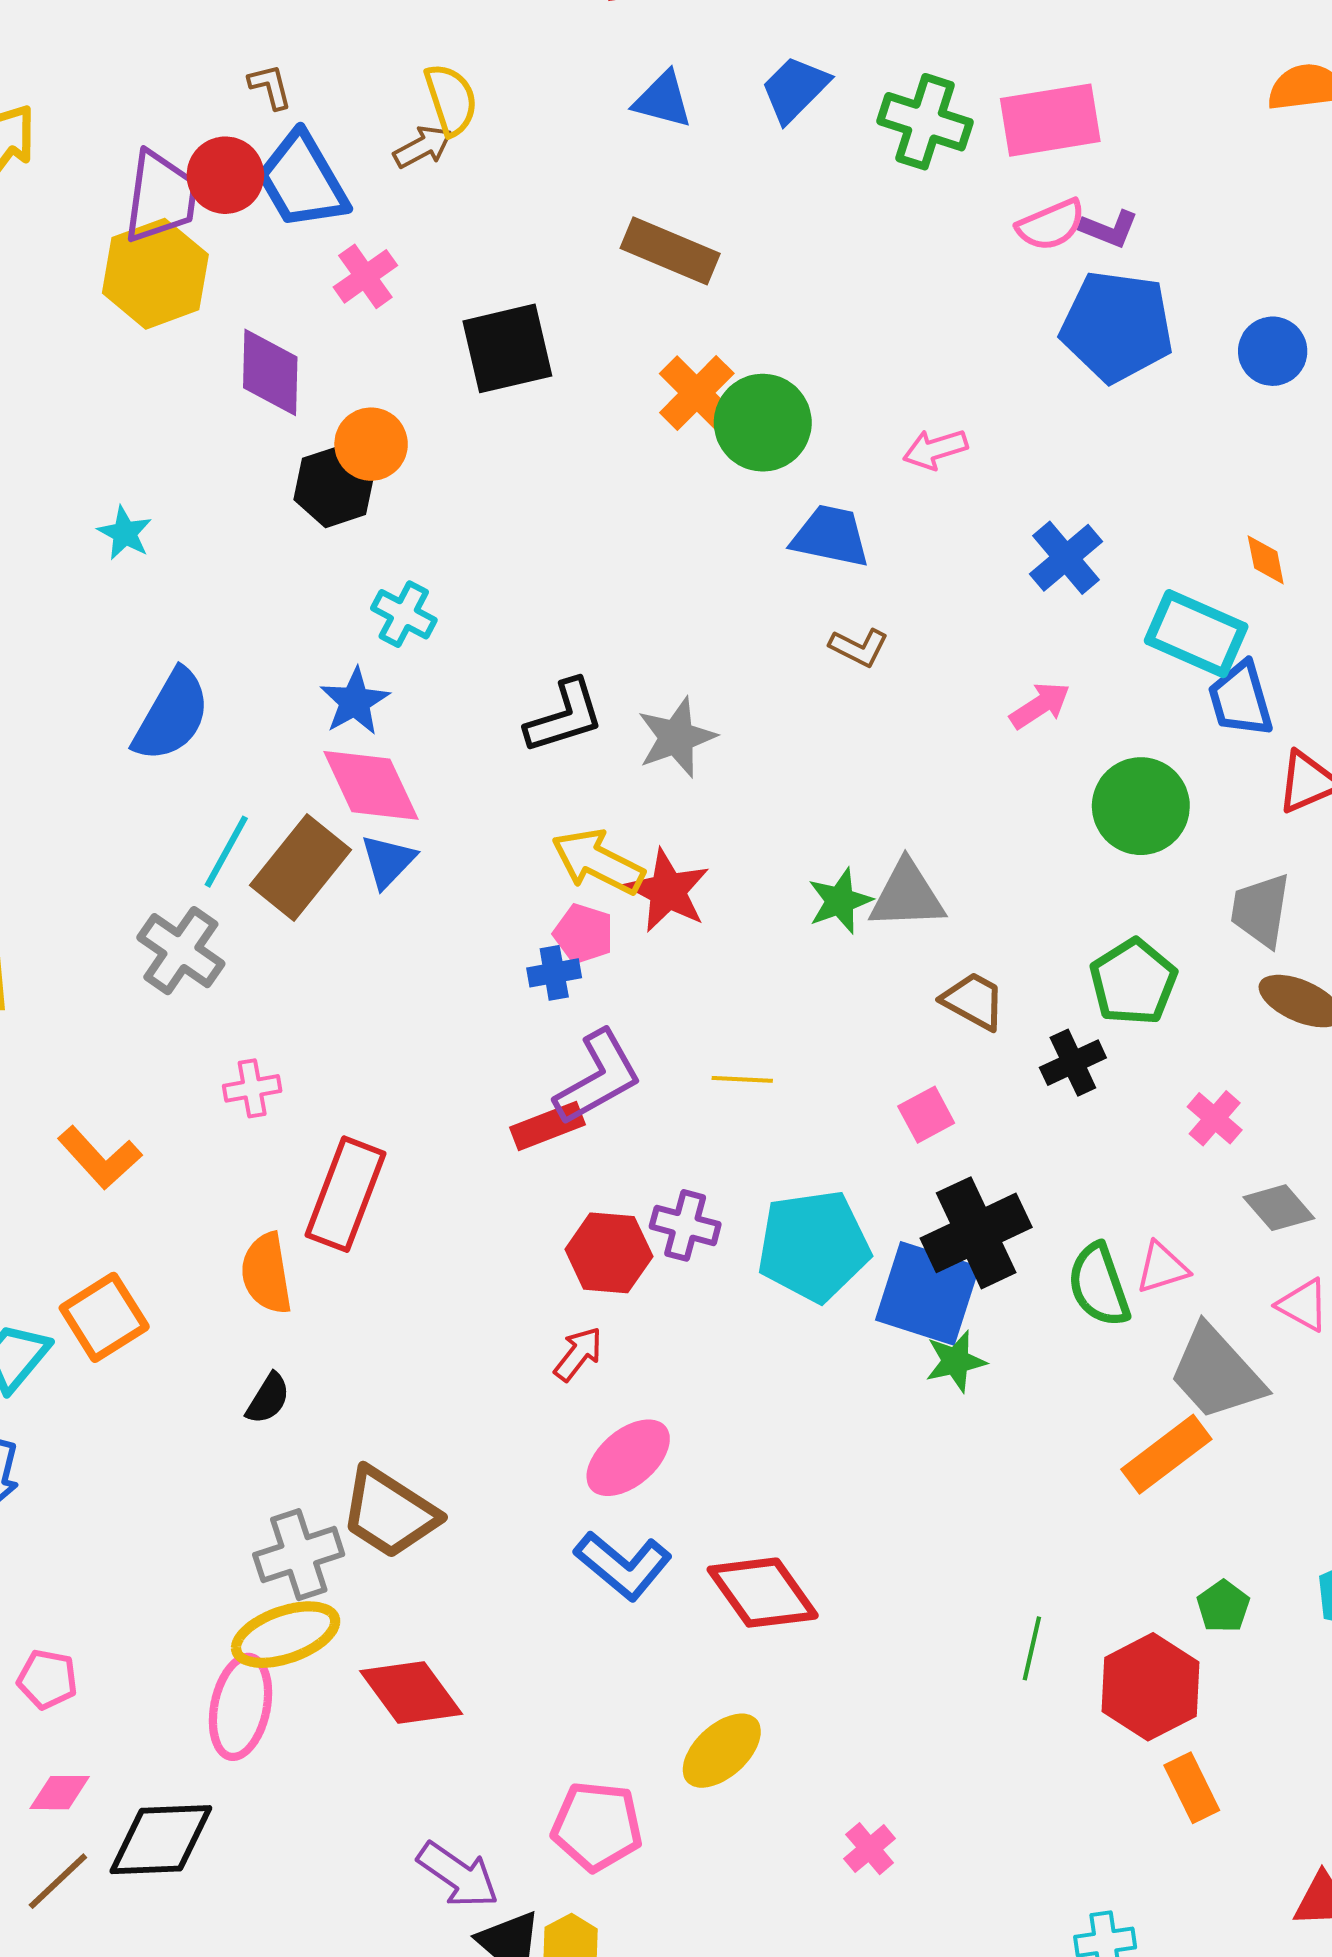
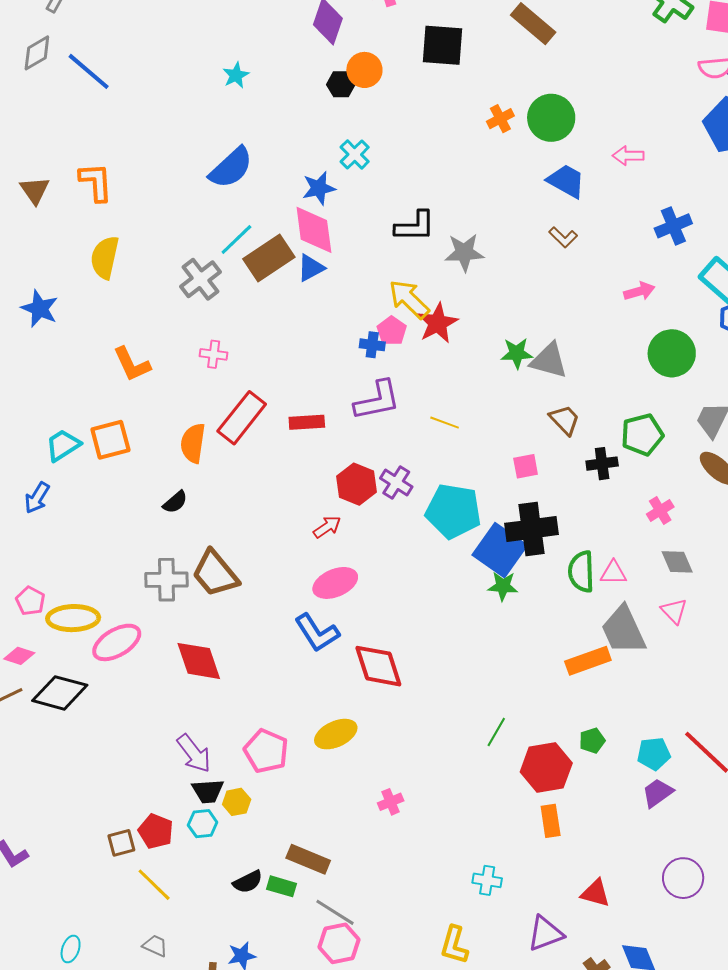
orange cross: (697, 393) -> (500, 119), moved, size x0.7
black hexagon: (334, 486) -> (341, 84), size x0.7
red rectangle: (547, 1126) -> (307, 422), moved
yellow ellipse: (286, 1635) -> (73, 618), moved
pink ellipse: (241, 1707) -> (117, 642), turned 30

